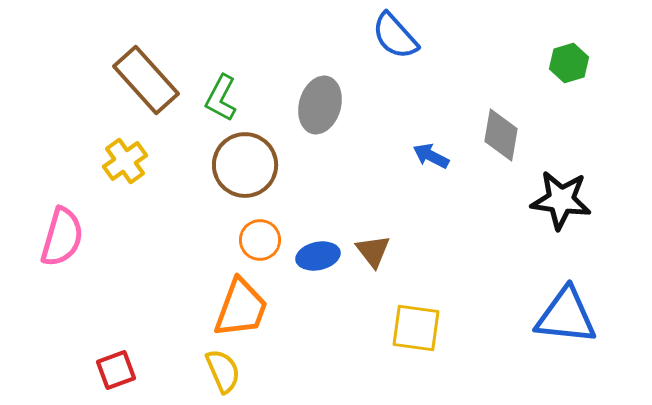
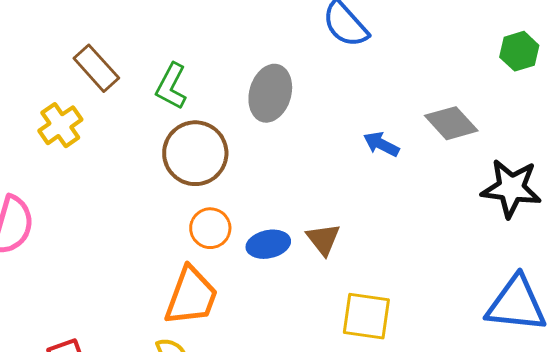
brown rectangle: (146, 80) -> (96, 68), size x0.7
gray diamond: (501, 135) -> (451, 123), turned -52
yellow cross: (125, 161) -> (60, 125), moved

